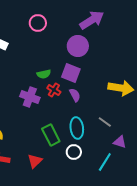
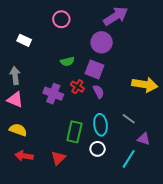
green semicircle: (44, 74) -> (67, 61), moved
green rectangle: (51, 135) -> (74, 132), turned 40

